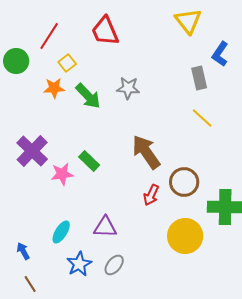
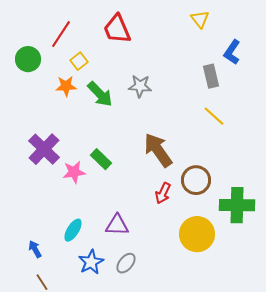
yellow triangle: (188, 21) -> (200, 19), size x0.7

